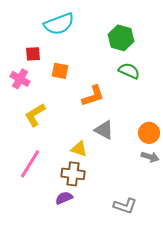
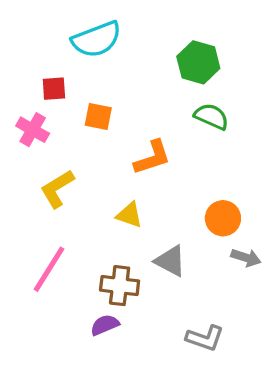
gray triangle: (104, 130) -> (170, 261), moved
orange circle: (149, 133) -> (223, 218), moved
yellow triangle: (79, 149) -> (129, 215), moved

